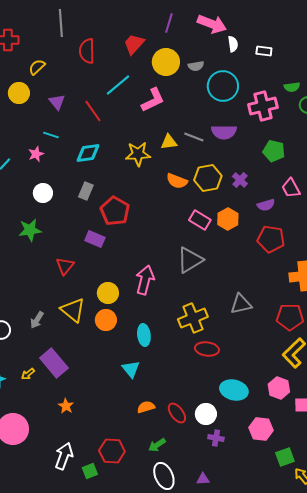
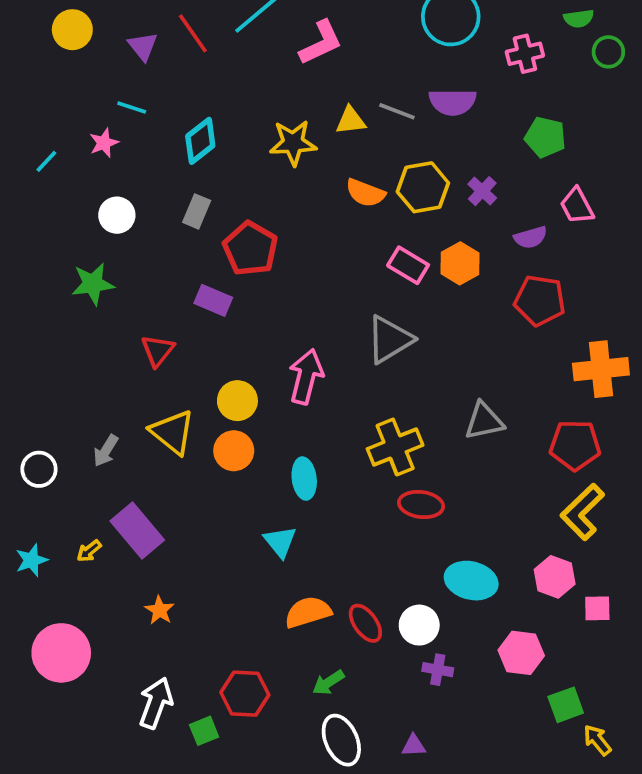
pink cross: (263, 106) -> (525, 54), size x0.7
red line: (93, 111) -> (193, 33), moved
cyan diamond: (88, 153) -> (200, 141), turned -30
orange semicircle: (146, 407) -> (308, 612), size x1.4

